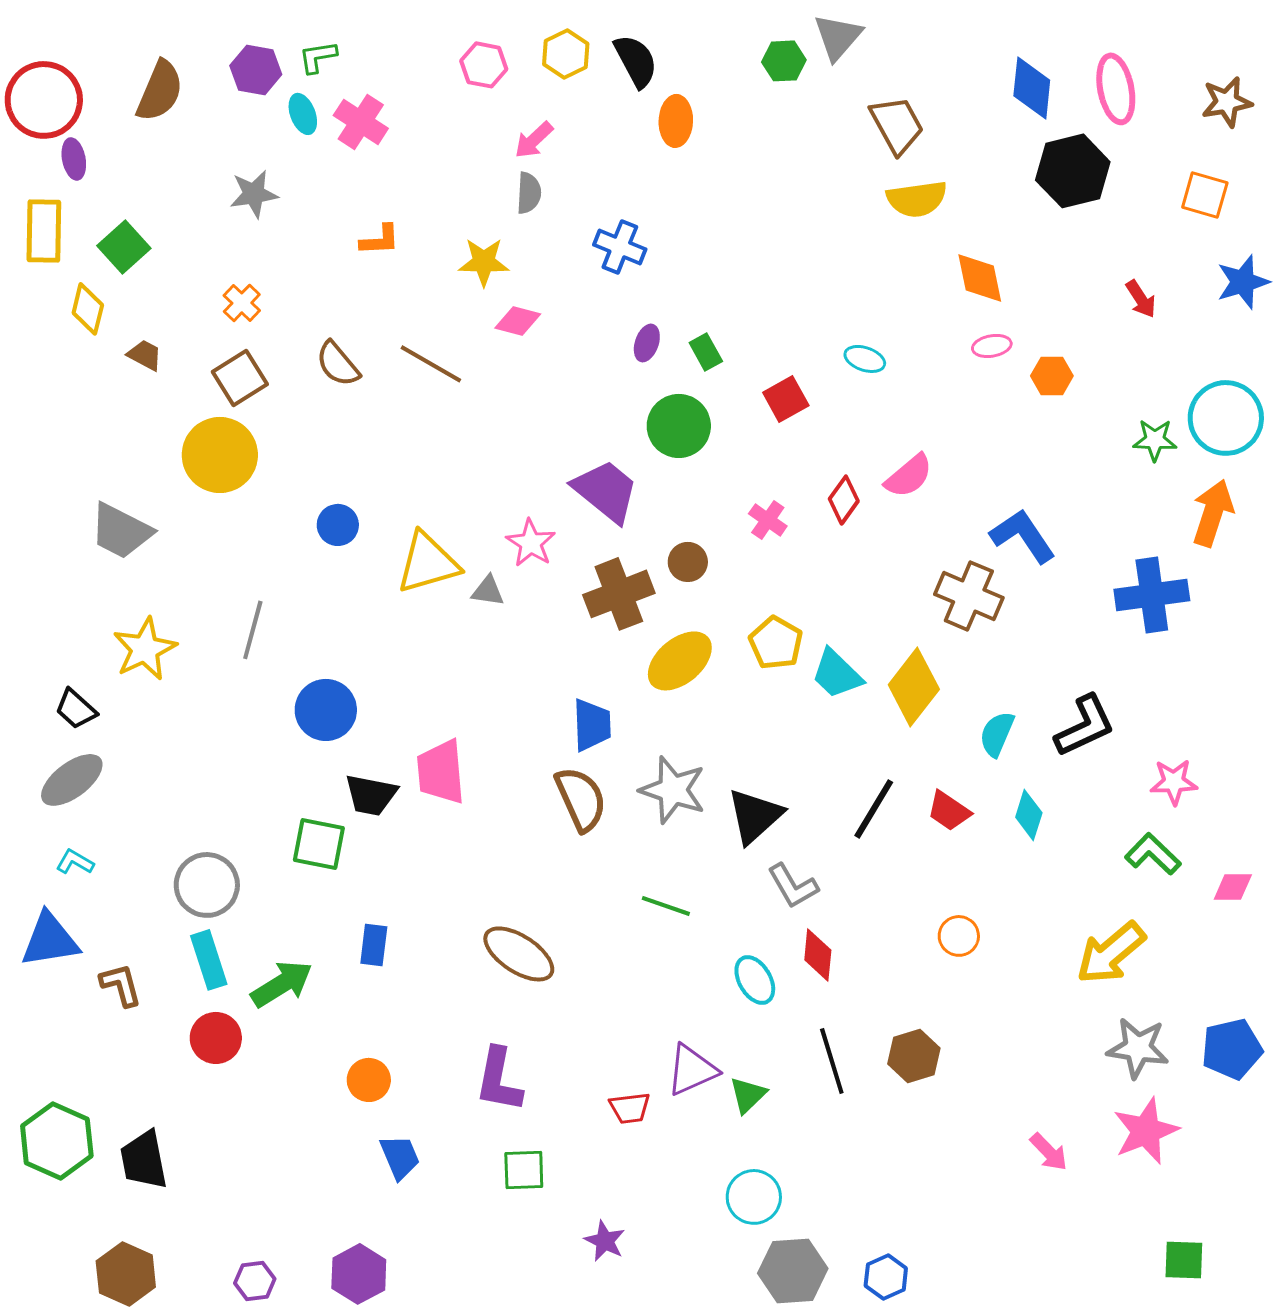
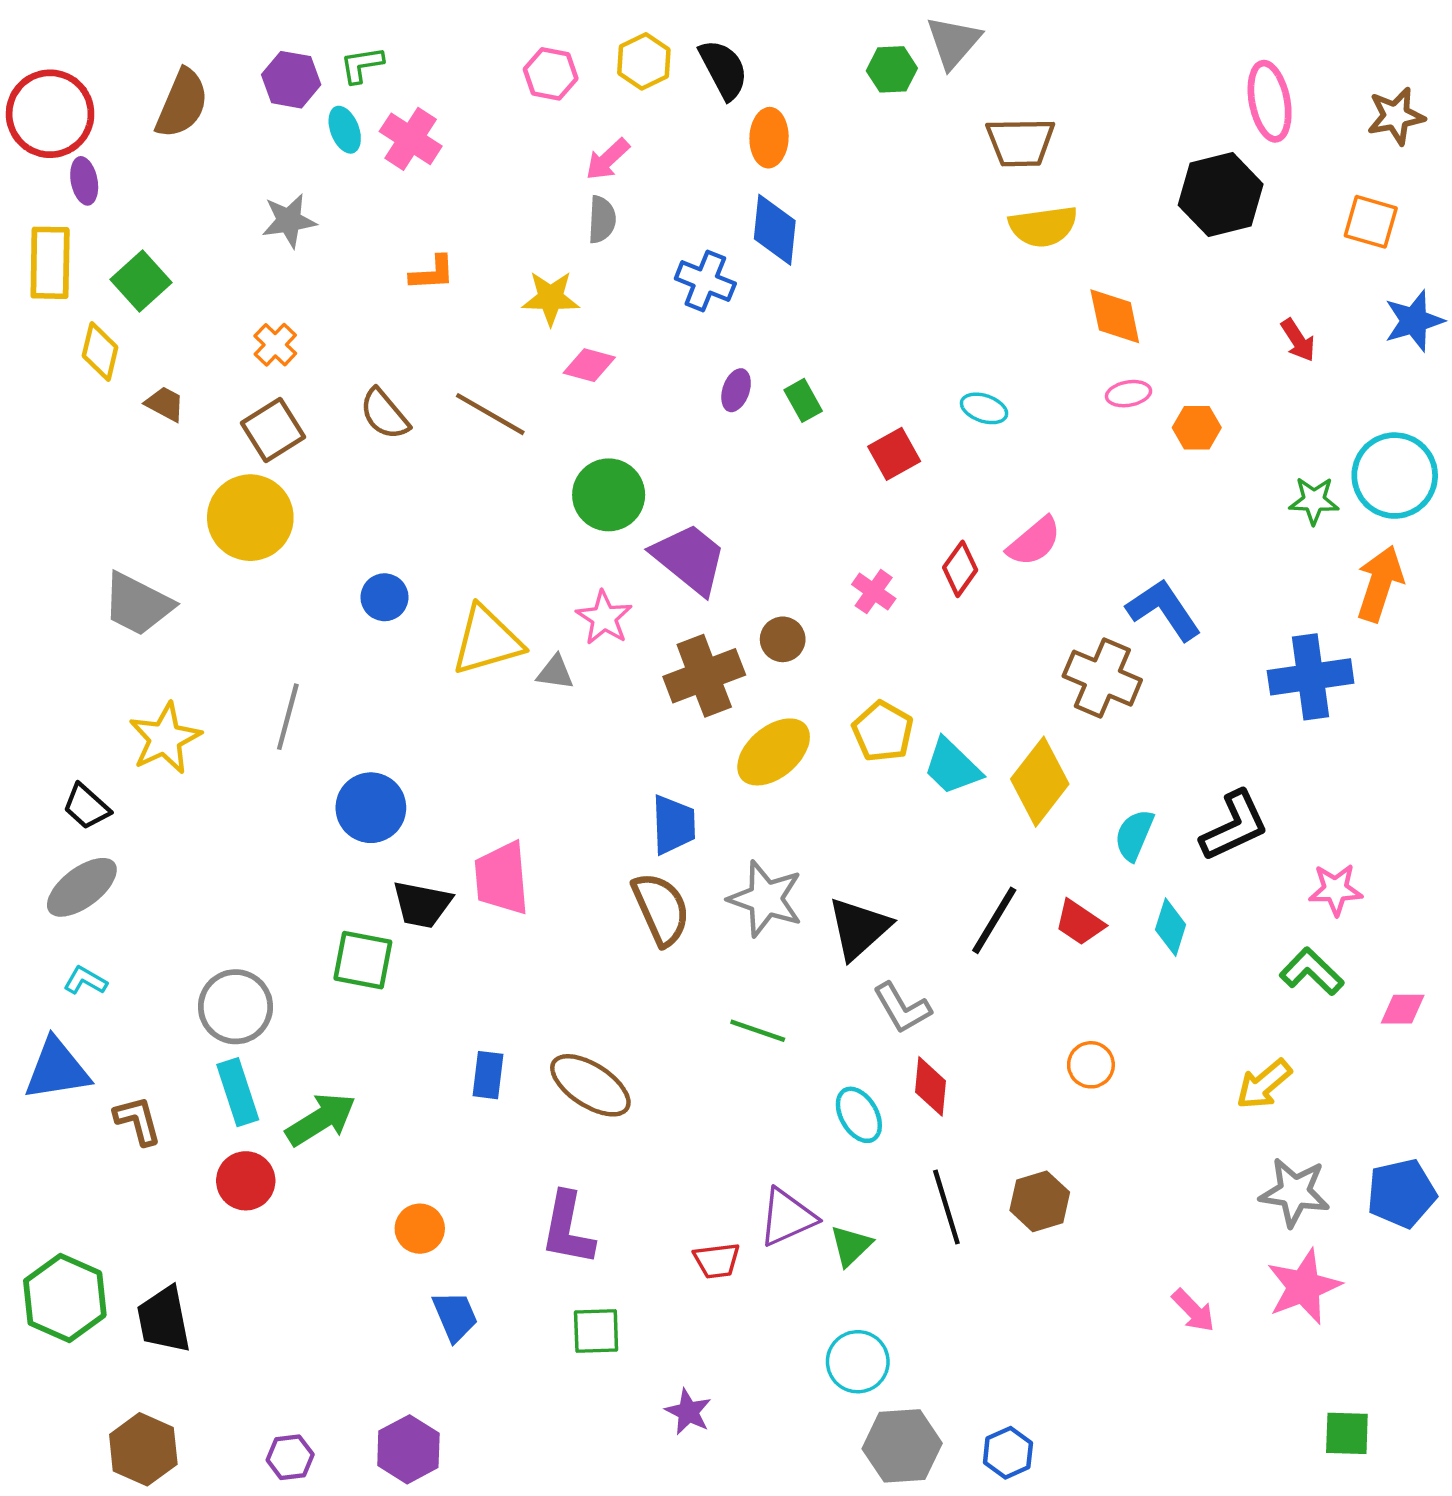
blue diamond: (1032, 88) -> (775, 230), moved
brown trapezoid: (897, 125) -> (1020, 142), turned 118
green circle: (679, 426) -> (609, 495), moved
blue rectangle: (374, 945) -> (488, 1075), moved
yellow arrow: (1111, 953) -> (1264, 1084), size x0.7

